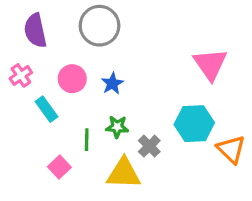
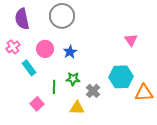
pink triangle: (210, 64) -> (131, 40), size x0.6
orange triangle: (231, 149) -> (144, 93), turned -48
yellow triangle: (124, 173) -> (77, 108), size x0.7

